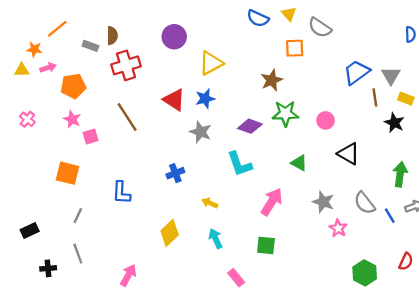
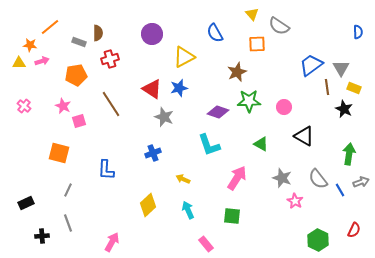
blue semicircle: (258, 18) -> (215, 33), moved, turned 36
red cross: (126, 65) -> (110, 59), size x0.7
orange pentagon: (73, 86) -> (76, 75), moved
gray star: (201, 132) -> (164, 117), moved

